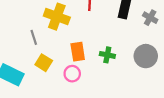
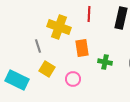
orange rectangle: (78, 52) -> (82, 48), moved

